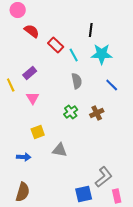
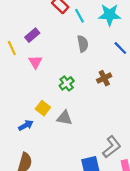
green cross: (71, 112) -> (67, 83), moved
yellow square: (38, 132) -> (43, 108), moved, turned -32
blue arrow: (24, 157) -> (26, 125), turned -32

